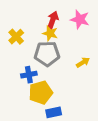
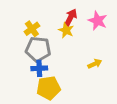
gray pentagon: (47, 54) -> (38, 49), moved

